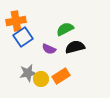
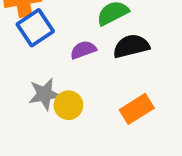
purple semicircle: (49, 49) -> (83, 50), turned 136
orange rectangle: (61, 76) -> (137, 109), moved

